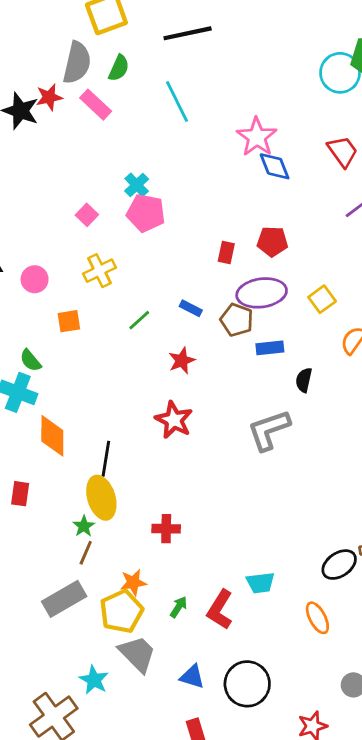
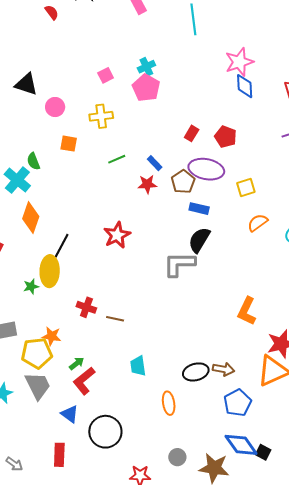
red star: (182, 361) -> (147, 184), moved
black semicircle: (304, 380) -> (199, 240), moved, size x1.5
brown line: (86, 553) -> (115, 319), moved, turned 60
cyan trapezoid: (260, 583) -> (138, 366), turned 70
red L-shape: (220, 610) -> (84, 381), moved

